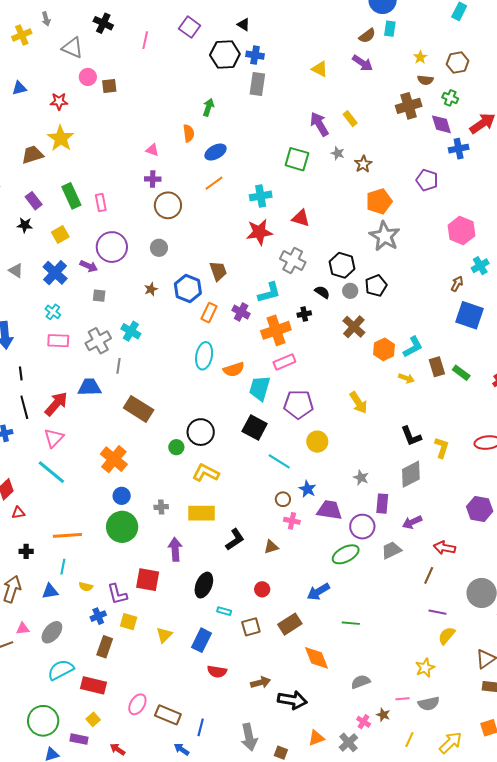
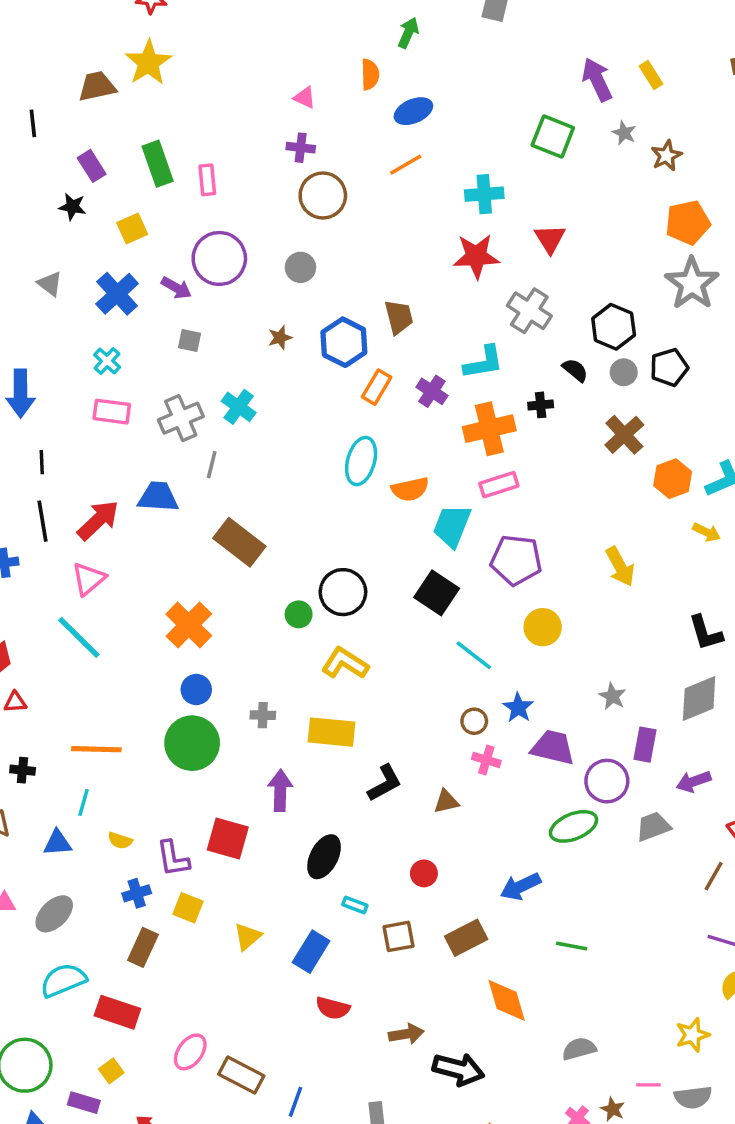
red triangle: (301, 218) -> (550, 239), turned 36

